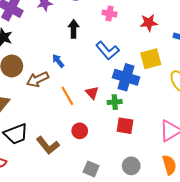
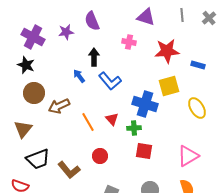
red star: (149, 23) -> (167, 51), size x1.4
blue L-shape: (108, 51) -> (110, 81), moved
blue arrow: (58, 61) -> (79, 76), moved

